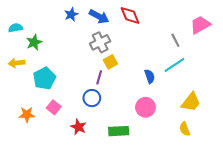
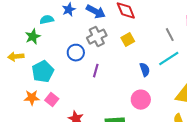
cyan semicircle: (15, 28) -> (47, 20), moved
yellow square: (110, 62) -> (128, 40), moved
blue circle: (92, 98) -> (76, 53), moved
orange star: (27, 115) -> (32, 98), moved

